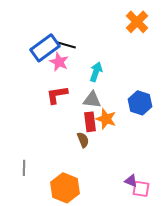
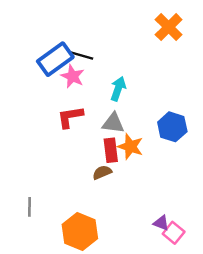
brown semicircle: (83, 140) -> (102, 172), turned -91
pink square: (141, 189) -> (174, 233), turned 30

